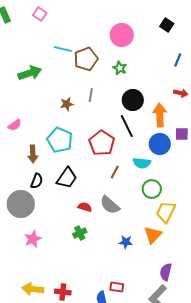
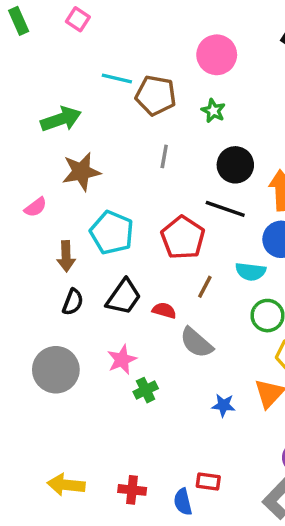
brown pentagon: (86, 59) -> (156, 95), turned 30
brown star: (67, 104) -> (81, 172), moved, size x1.6
black line: (127, 126) -> (225, 209), turned -45
gray circle: (21, 204) -> (56, 370), moved
red semicircle: (85, 207) -> (164, 310), moved
pink star: (33, 239) -> (122, 360), moved
red cross: (63, 292) -> (132, 490), moved

